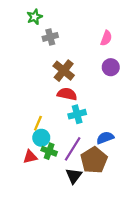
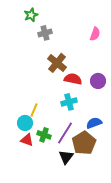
purple circle: (111, 67) -> (98, 81), moved
red semicircle: (67, 94) -> (73, 79), moved
cyan circle: (41, 138) -> (25, 123), moved
red triangle: (30, 157) -> (27, 140), turned 32

